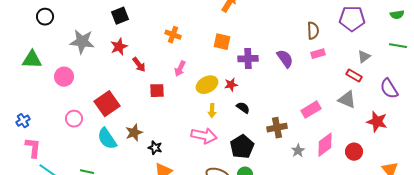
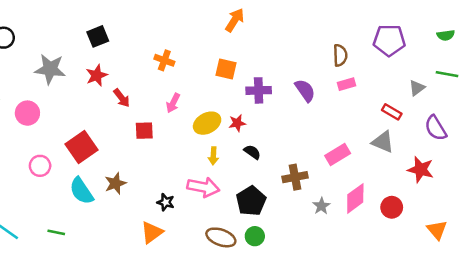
gray triangle: (364, 57) -> (417, 88), moved
black star: (155, 148) -> (166, 202), moved

